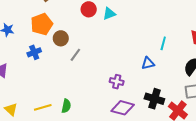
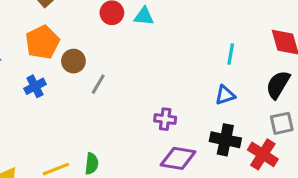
cyan triangle: (109, 14) -> (144, 16), turned 32
blue triangle: (148, 63) -> (225, 95), moved

